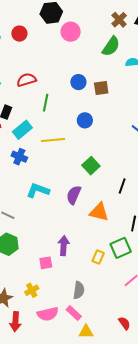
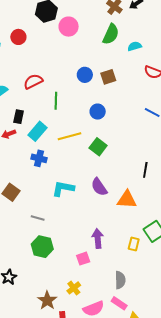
green square: (91, 166) -> (98, 147), moved
purple semicircle: (74, 195) -> (99, 187), turned -48

